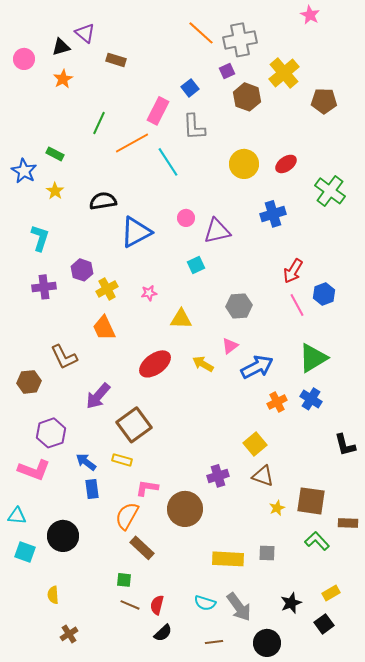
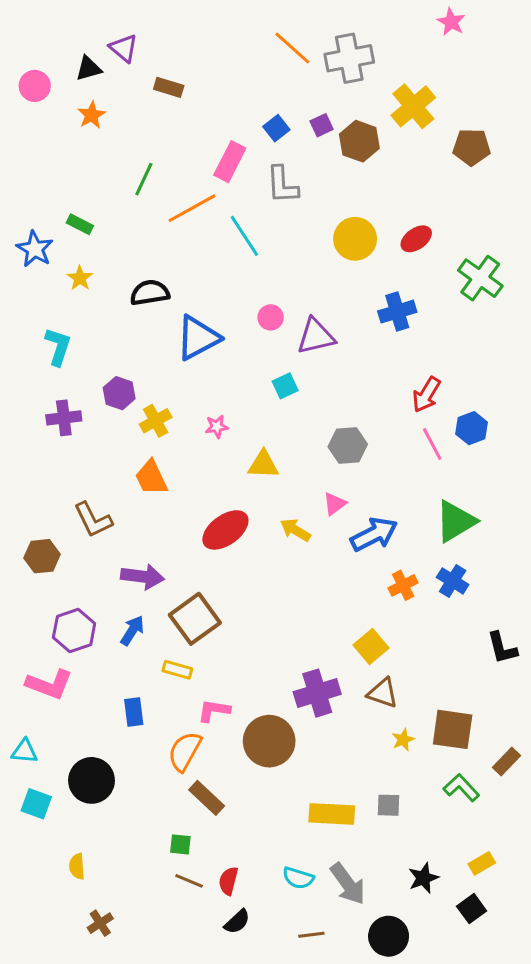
purple square: (227, 71) -> (322, 125), moved
purple arrow: (98, 396) -> (142, 577), turned -124
blue arrow: (86, 462) -> (132, 630), moved, turned 85
purple cross: (218, 476) -> (317, 693), size x1.4
brown rectangle: (348, 523) -> (506, 761), turned -48

